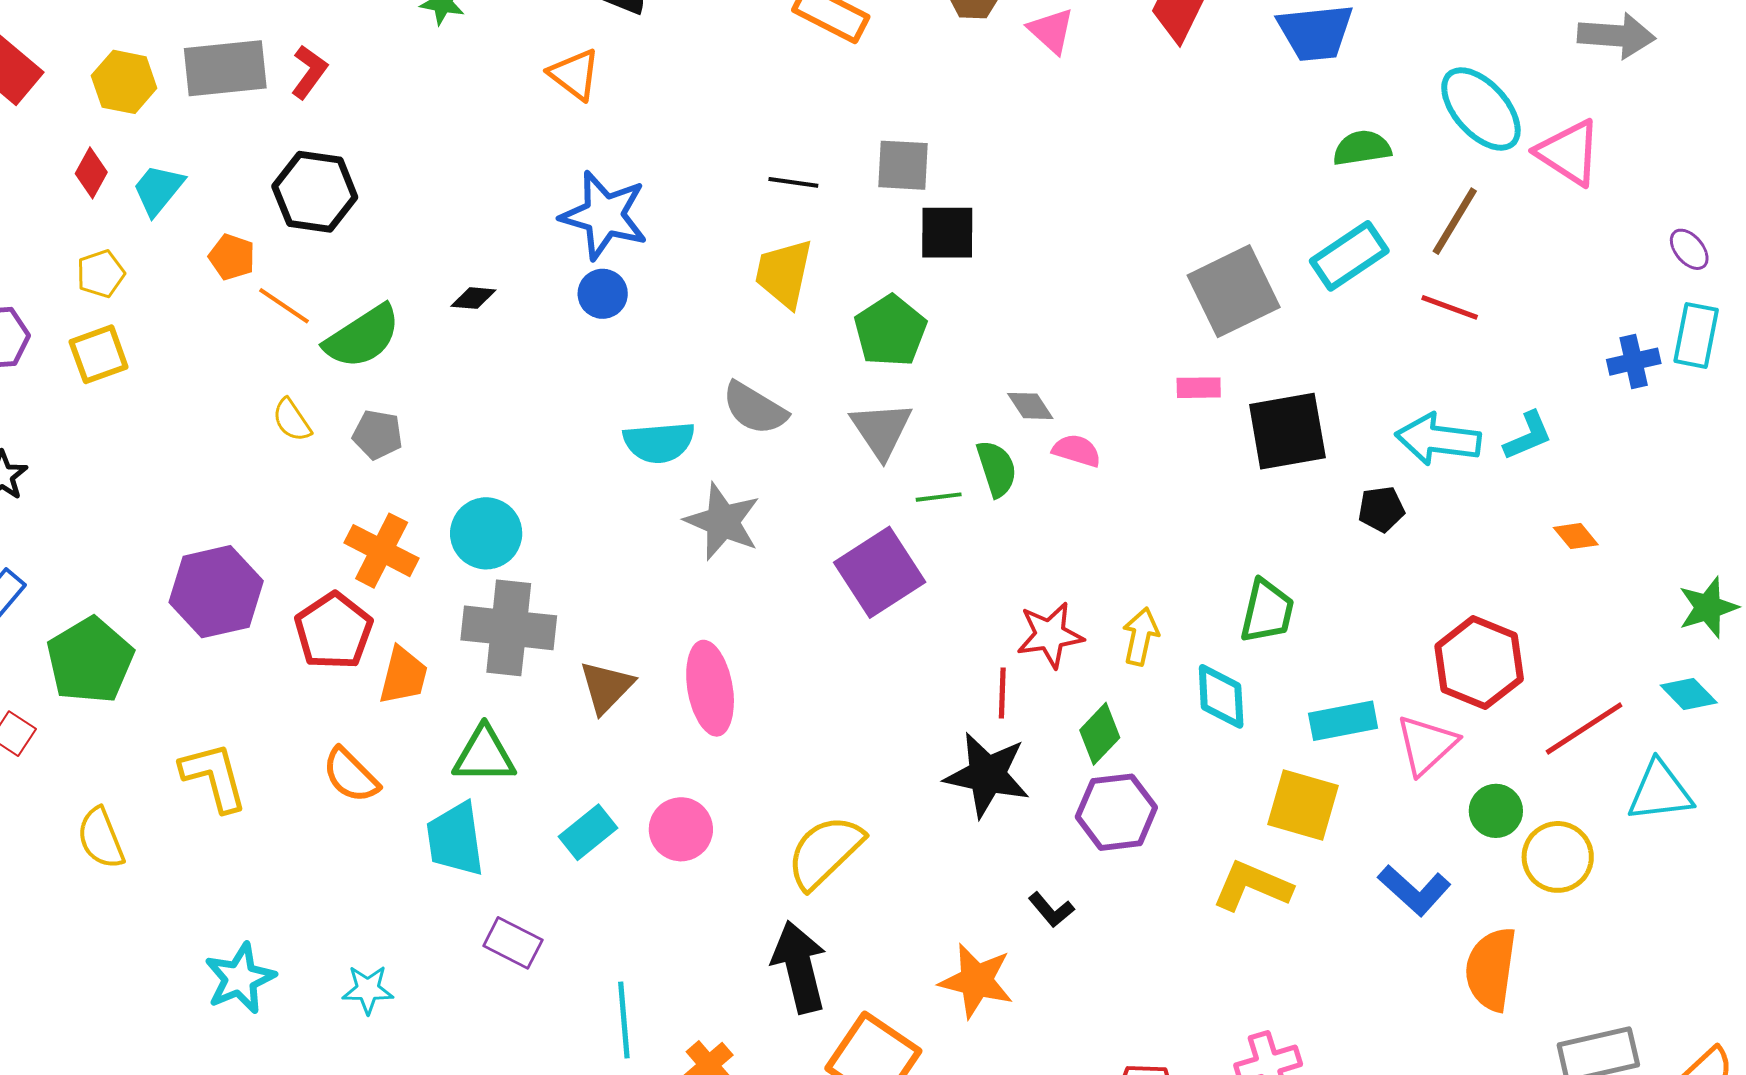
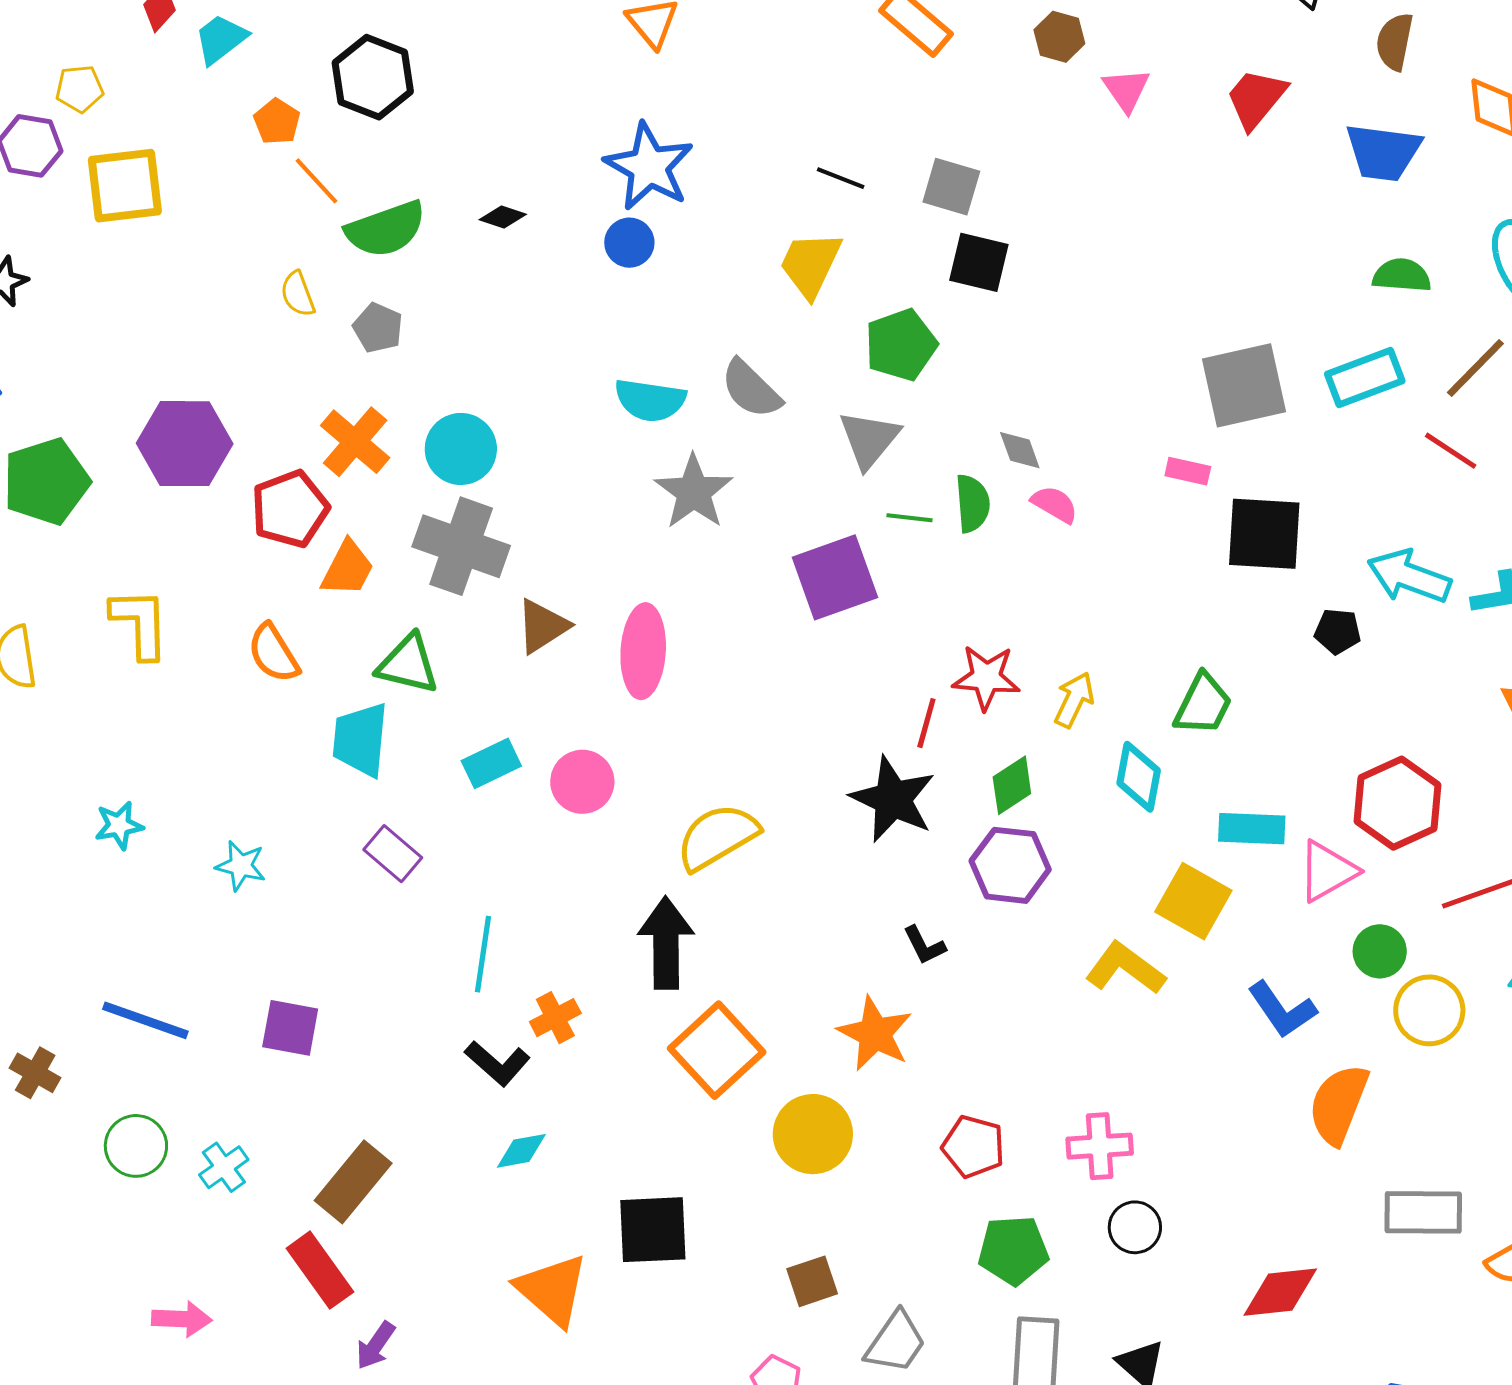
yellow pentagon: (101, 274) -> (80, 89), moved
yellow square: (99, 354) -> (125, 186), size x1.4
cyan star: (240, 978) -> (119, 825), size x0.7
orange star: (976, 981) -> (875, 1034), moved

